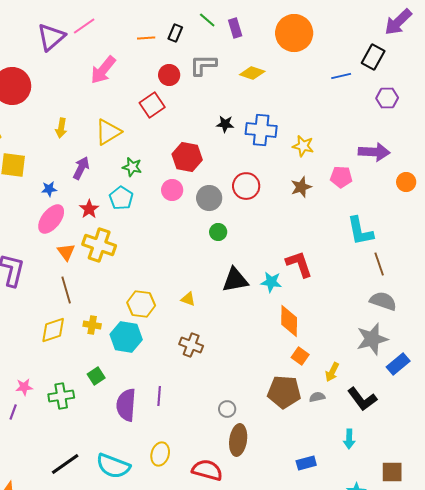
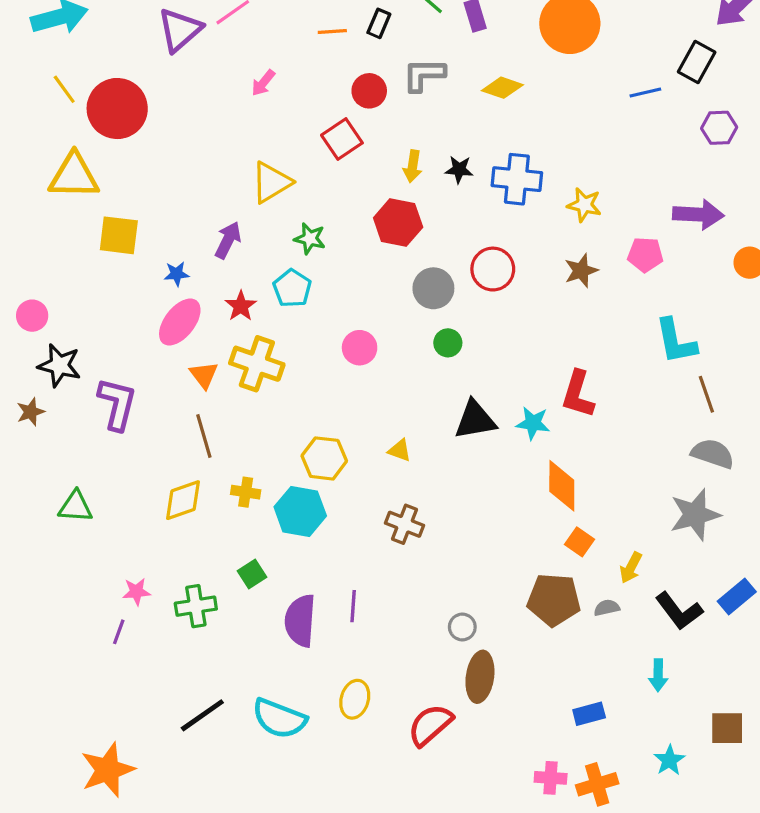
pink arrow: (103, 70) -> (263, 83), size x0.6
yellow arrow: (61, 128) -> (413, 166), moved
pink circle: (172, 190) -> (360, 348), moved
red L-shape: (299, 264) -> (578, 394), turned -144
blue rectangle: (398, 364) -> (737, 596), moved
red semicircle: (207, 470) -> (430, 725), turned -56

